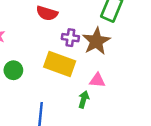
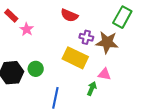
brown star: (96, 41) -> (107, 42), turned 30
green circle: (13, 70) -> (36, 69), moved

